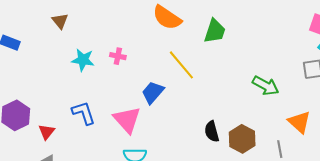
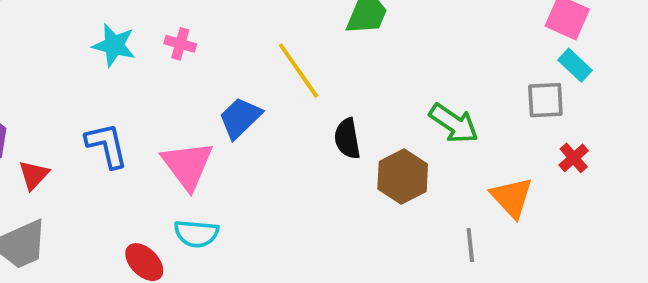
black semicircle: (212, 131) -> (347, 139), moved
brown hexagon: (242, 139) -> (403, 176), moved

